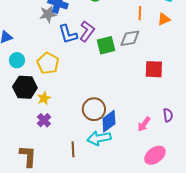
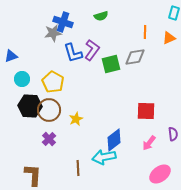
red square: (154, 69) -> (146, 111), moved
yellow star: (44, 98) -> (76, 119), moved
brown circle: (94, 109) -> (49, 110), moved

